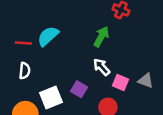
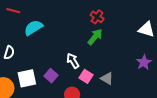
green arrow: (101, 37) -> (95, 37), moved
red line: (23, 43) -> (13, 11), moved

